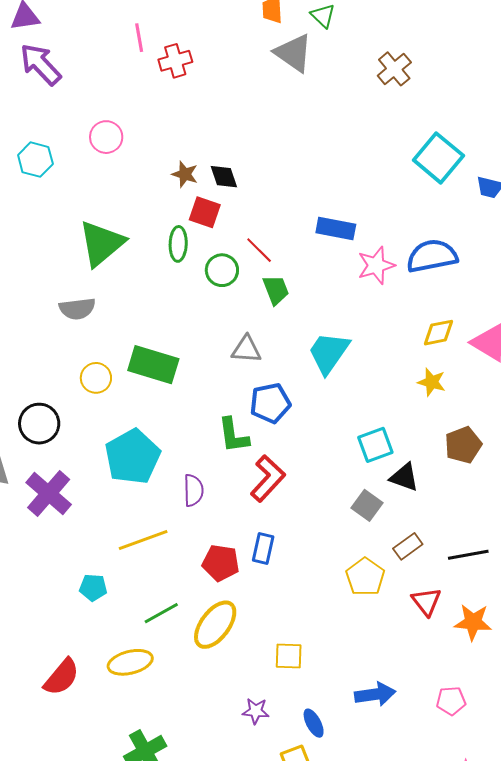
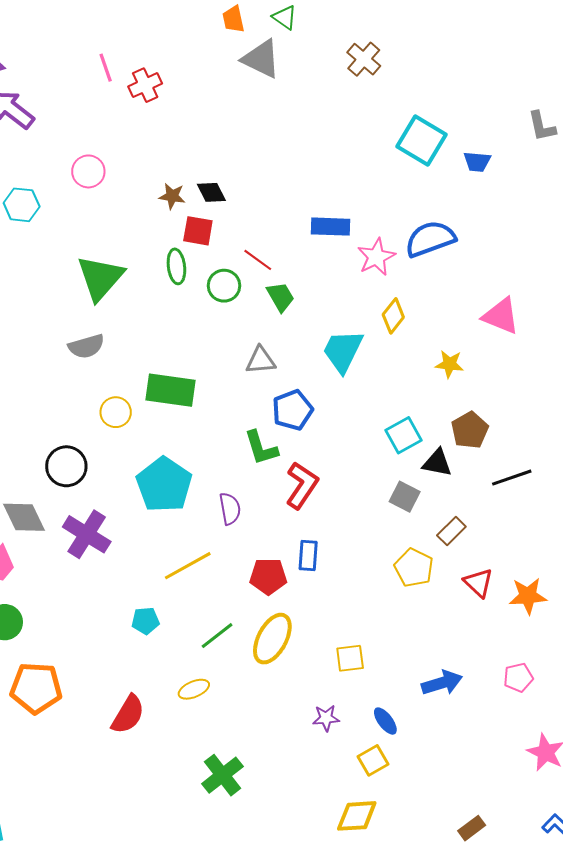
yellow diamond: (438, 333) -> (393, 316), moved, turned -32
brown pentagon: (463, 445) -> (470, 430), moved
black line: (468, 555) -> (512, 478), moved
yellow ellipse: (130, 662) -> (194, 689), size x0.7

